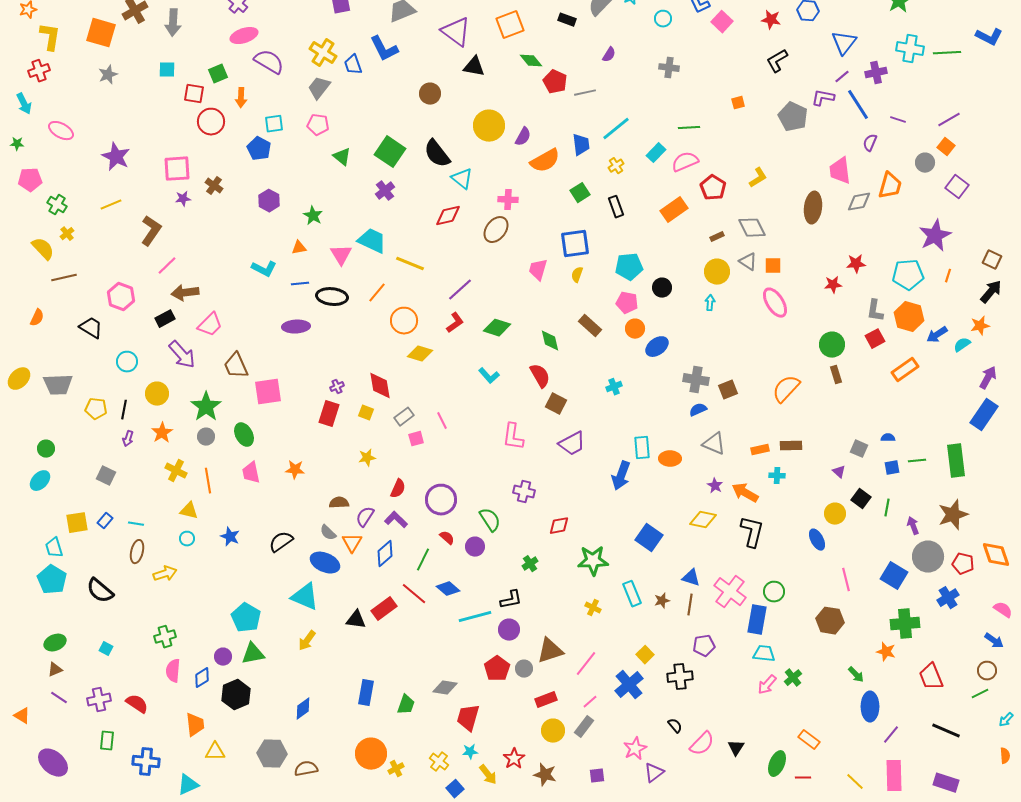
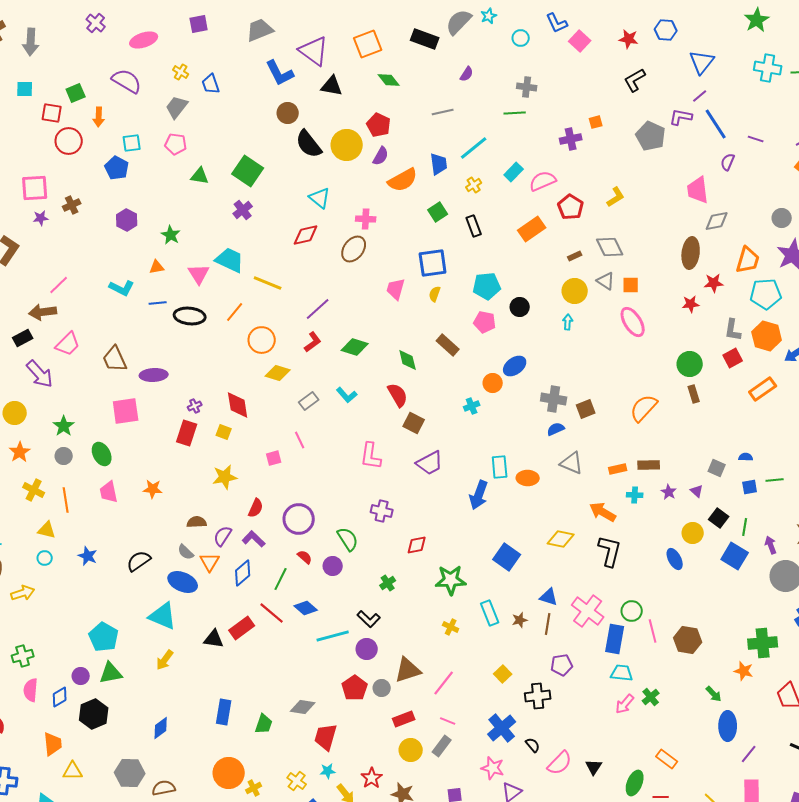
black rectangle: (567, 20) -> (425, 39), size x1.5
pink ellipse: (244, 36) -> (144, 40), moved
blue L-shape: (384, 49) -> (280, 73), moved
yellow cross: (323, 53) -> (181, 72), size x0.6
purple cross: (876, 73) -> (571, 139), moved
red pentagon: (555, 82) -> (379, 125), moved
green line: (689, 128) -> (515, 113), moved
black semicircle: (437, 154) -> (309, 144), moved
green triangle: (342, 157) -> (200, 176), turned -30
gray circle: (925, 163) -> (782, 218), moved
brown cross: (214, 186) -> (72, 205), turned 30
orange trapezoid: (890, 186) -> (748, 260), moved
brown ellipse: (813, 208) -> (691, 253), moved
pink line: (167, 266) -> (59, 285), moved
purple ellipse: (296, 327) -> (154, 375), moved
orange circle: (635, 329) -> (493, 383), moved
brown trapezoid: (236, 366) -> (115, 359), moved
green star: (206, 407) -> (64, 426), size x0.7
gray rectangle: (404, 417) -> (309, 401), moved
yellow star: (367, 458) -> (225, 477), size x1.4
purple star: (715, 486) -> (669, 492), moved
blue square: (894, 576) -> (735, 556), moved
pink line: (846, 580) -> (653, 631), moved
black L-shape: (511, 600) -> (369, 619), turned 55
blue cross: (629, 685) -> (502, 728), moved
pink line: (590, 702) -> (448, 721), turned 63
pink star: (635, 749) -> (493, 768), turned -30

